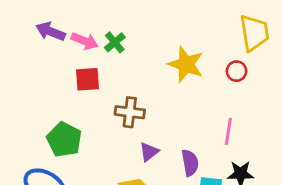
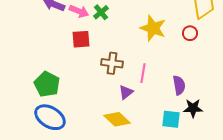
pink line: (228, 131) -> (143, 73), moved
green pentagon: (64, 140) -> (47, 84), moved
purple semicircle: (190, 163) -> (179, 85), moved

